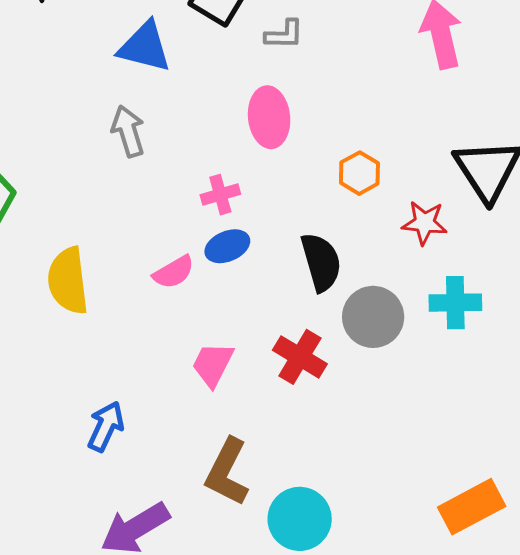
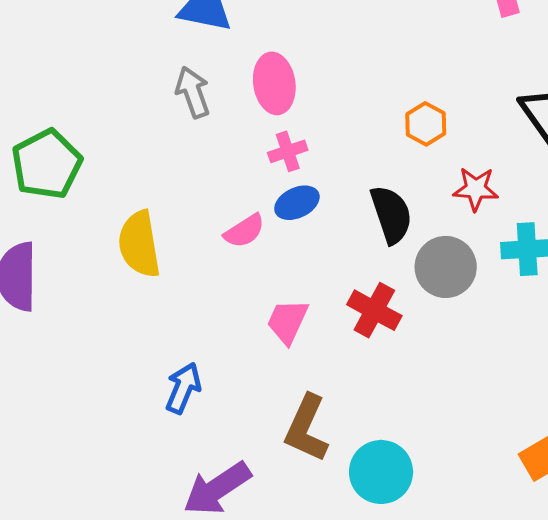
pink ellipse: (269, 117) -> (274, 83), moved
red star: (424, 223) -> (476, 189), moved

